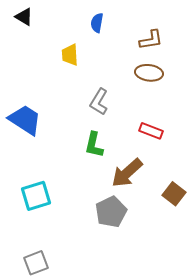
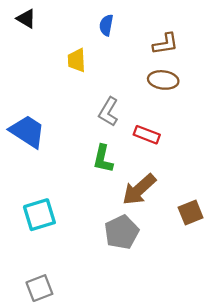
red rectangle: (151, 131) -> (147, 135), moved
brown square: (174, 194) -> (191, 213), turned 30

